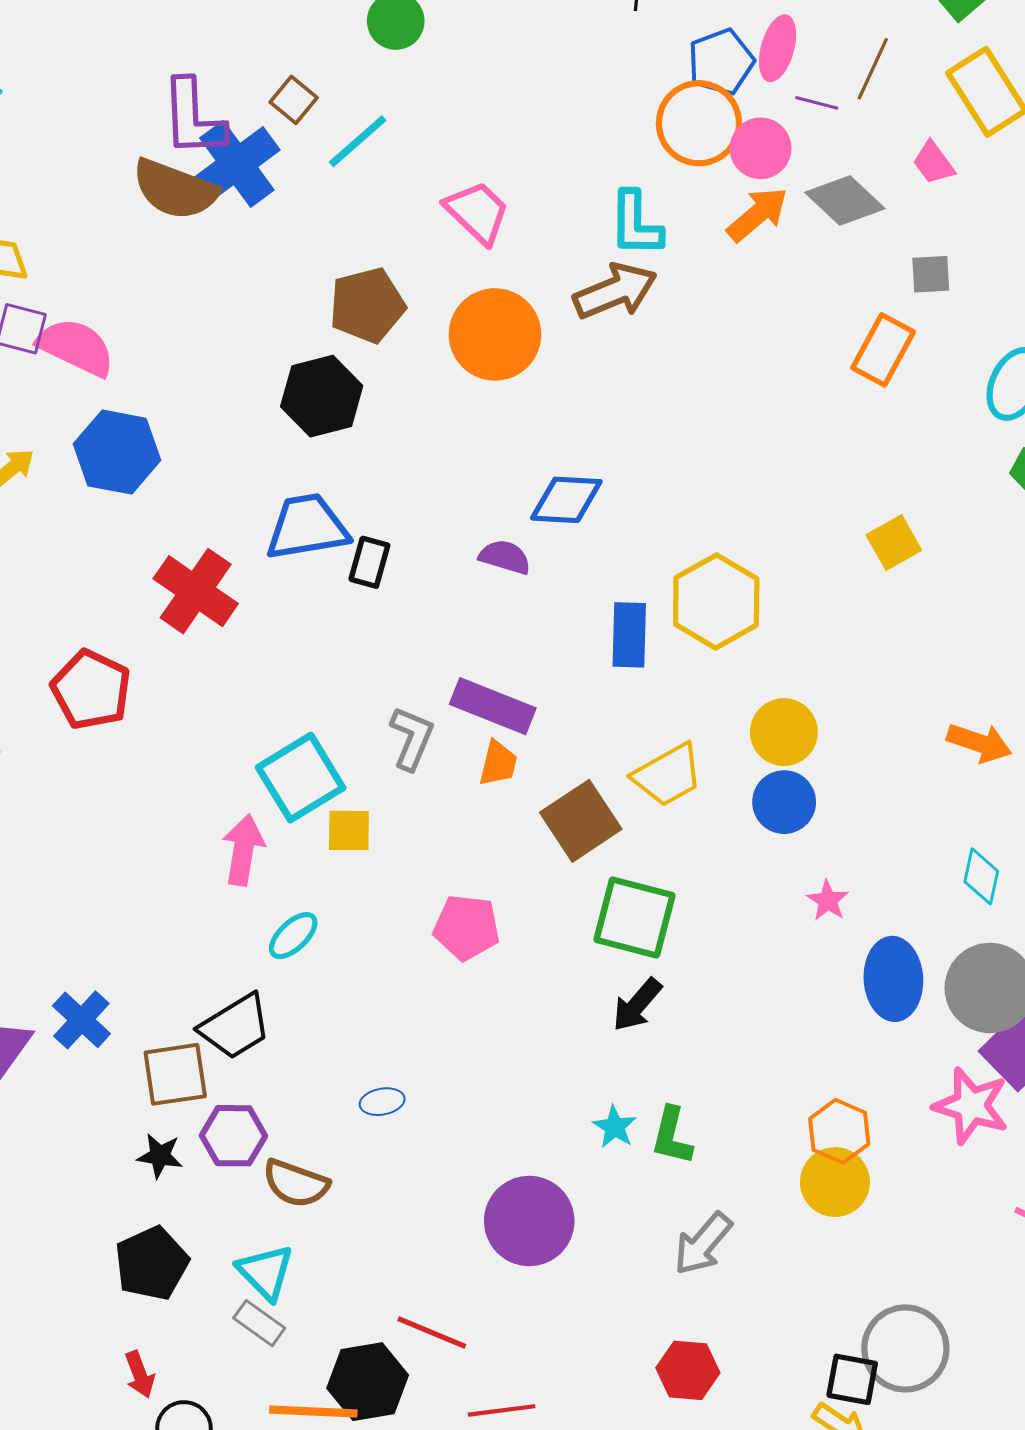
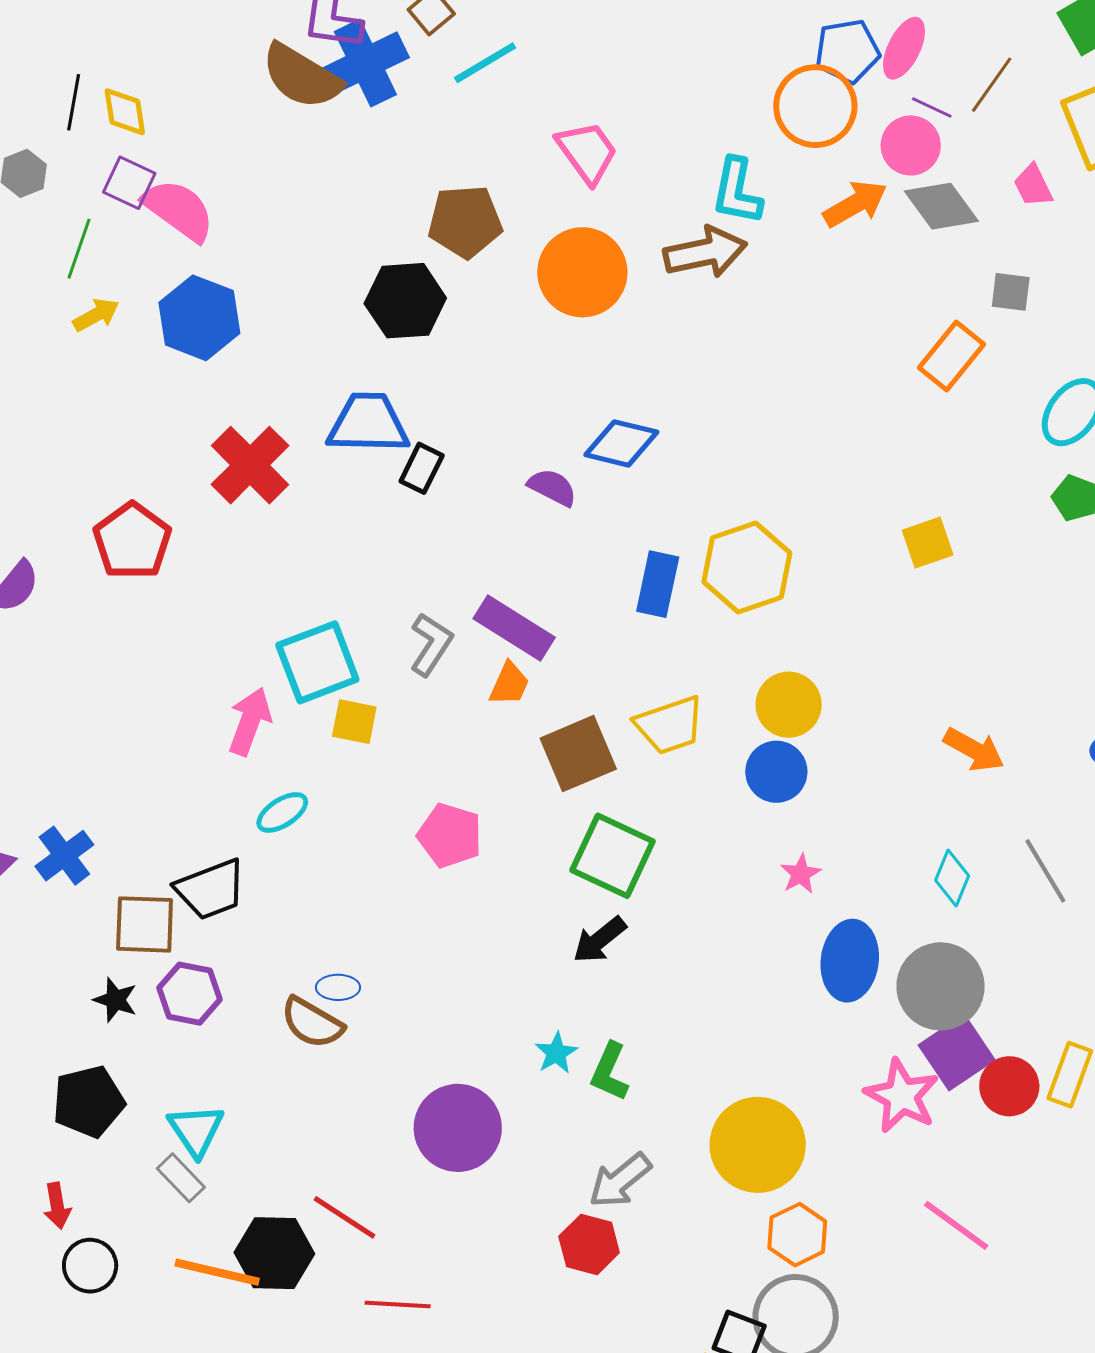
pink circle: (761, 148) -> (911, 145), moved
orange hexagon: (839, 1131) -> (797, 1235), moved
yellow circle: (835, 1182) -> (758, 1145), size x1.4
brown semicircle: (296, 1183) -> (312, 1023), moved
red hexagon: (688, 1370) -> (589, 1245), moved

